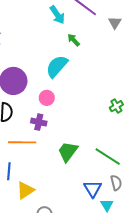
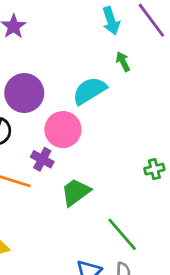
pink circle: (47, 98) -> (63, 130), size x1.6
green trapezoid: (68, 152) -> (76, 192), moved

